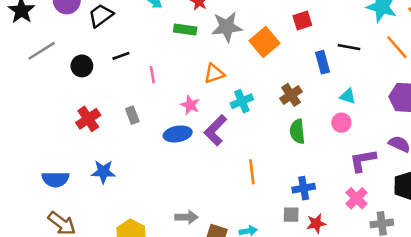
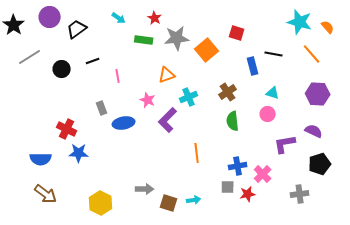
red square: (302, 21) -> (237, 33), turned 35
red cross: (88, 119) -> (67, 129), moved, turned -30
blue ellipse: (178, 134) -> (124, 123), moved
pink cross: (357, 198) -> (263, 174), moved

